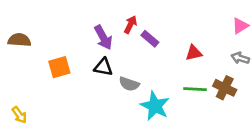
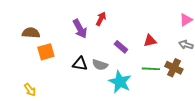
purple rectangle: (150, 39) -> (121, 47), moved
brown semicircle: (19, 40) -> (31, 33), moved
black triangle: (103, 67) -> (80, 64), moved
yellow arrow: (19, 115) -> (30, 90), moved

